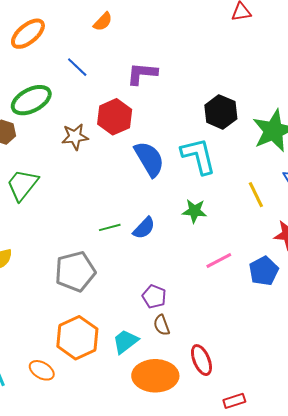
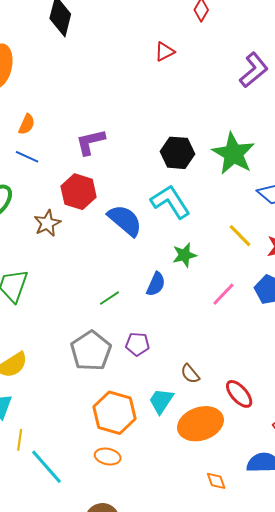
orange semicircle: (103, 22) -> (27, 124), moved
yellow line: (256, 195) -> (240, 236), moved
blue semicircle: (144, 228) -> (156, 284), moved
purple pentagon: (154, 297) -> (137, 344), moved
orange ellipse: (42, 370) -> (108, 457), moved

